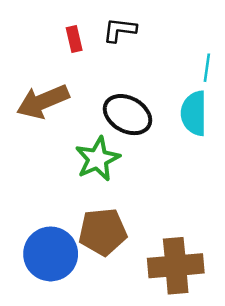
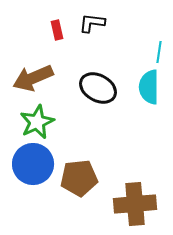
green star: (98, 159) -> (37, 122), moved
blue circle: (51, 254) -> (33, 164), moved

